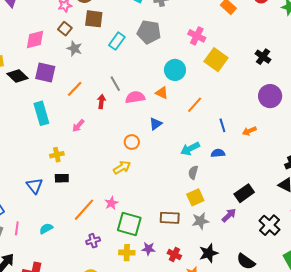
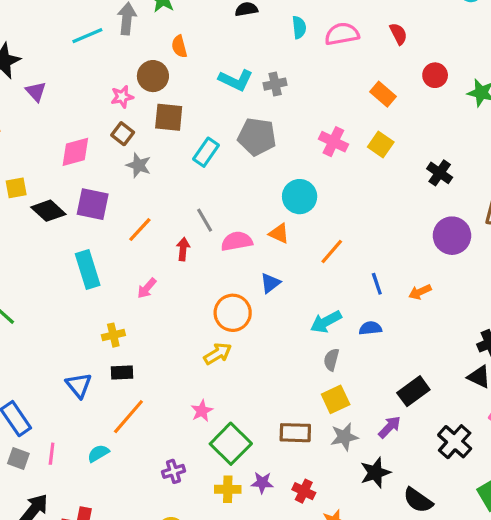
yellow square: (216, 60) -> (381, 144), moved, size x0.7
orange circle: (132, 142) -> (233, 313), size x1.5
orange line: (84, 210) -> (128, 417), moved
green square: (129, 224) -> (231, 444), turned 30
black star: (209, 253) -> (375, 473), moved

